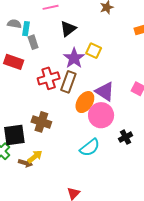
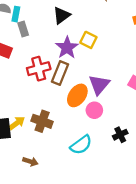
purple triangle: (105, 91) -> (99, 85), turned 35
pink circle: (101, 115) -> (94, 110), size x0.6
brown cross: (41, 122) -> (42, 121), moved
yellow arrow: (35, 157) -> (17, 123), moved
brown arrow: (25, 163) -> (30, 161), moved

